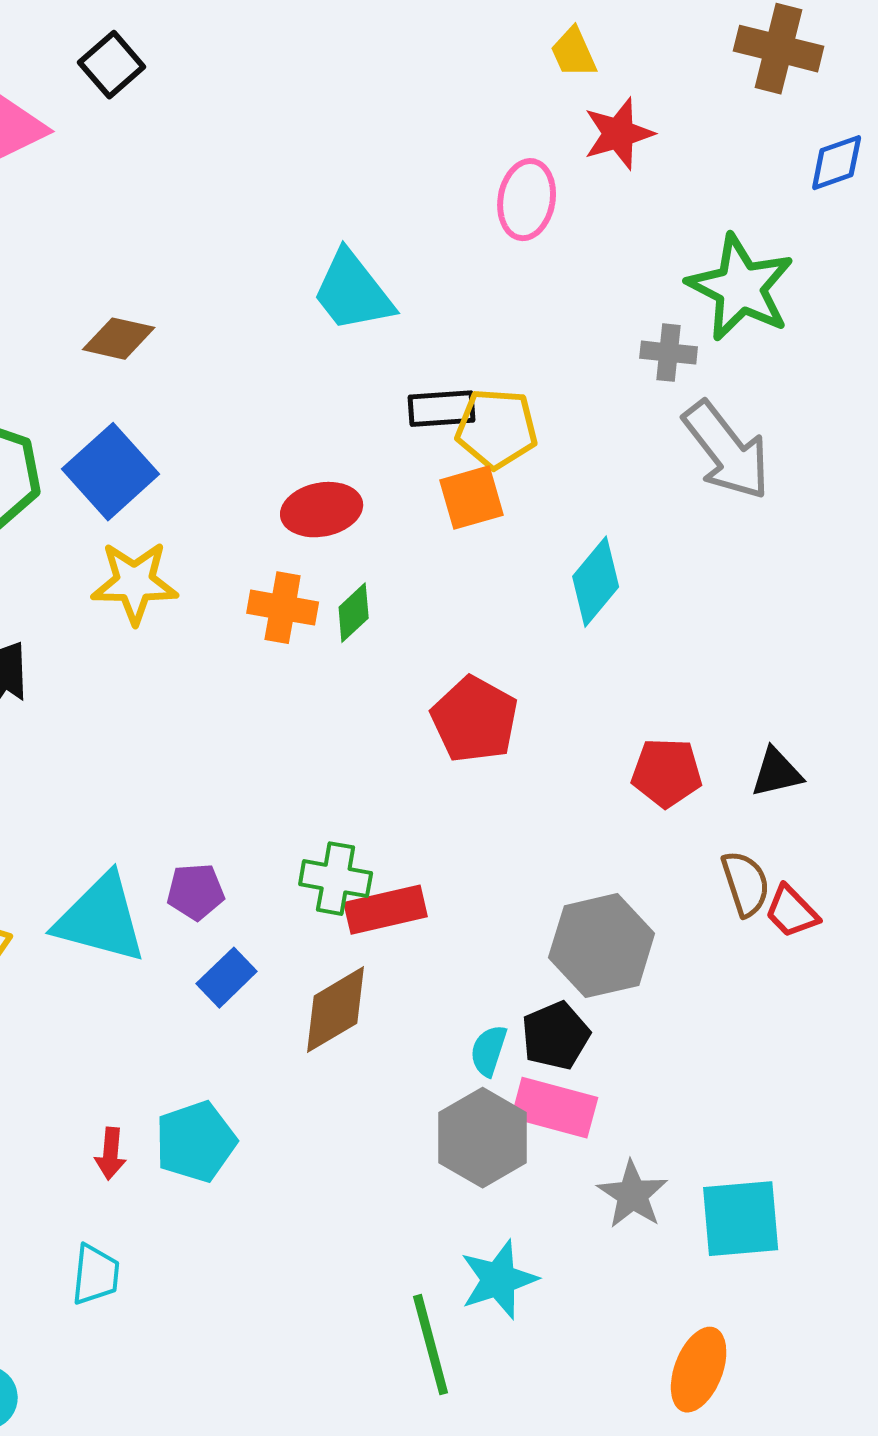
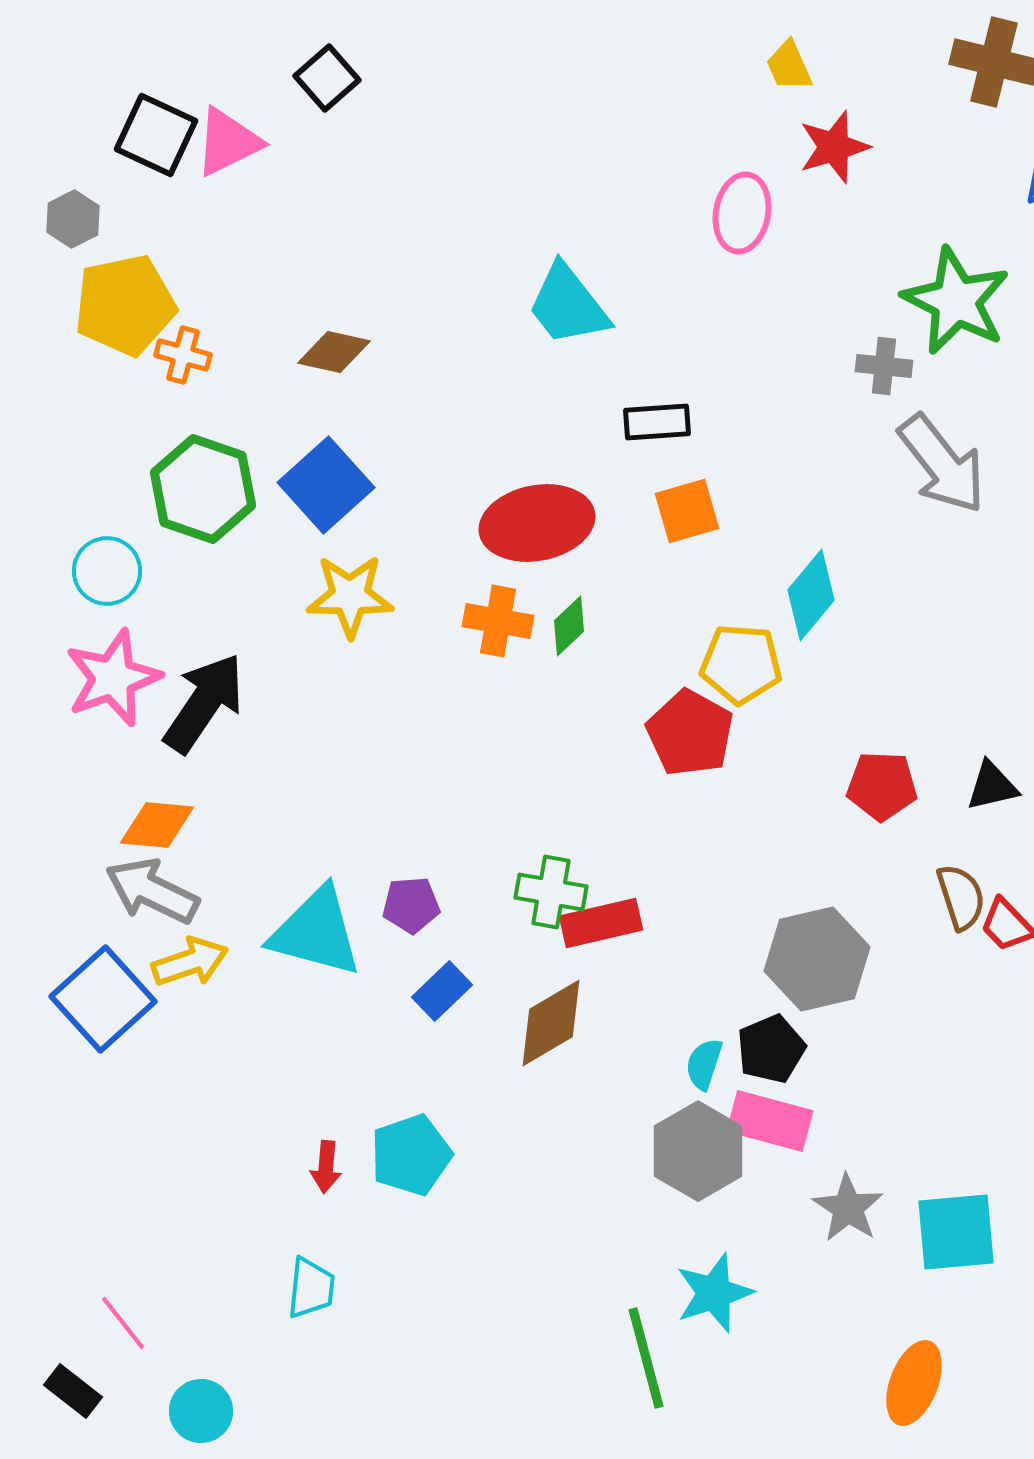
yellow pentagon: (497, 429) -> (741, 664), moved
red ellipse: (322, 510) -> (537, 523), size x1.4

